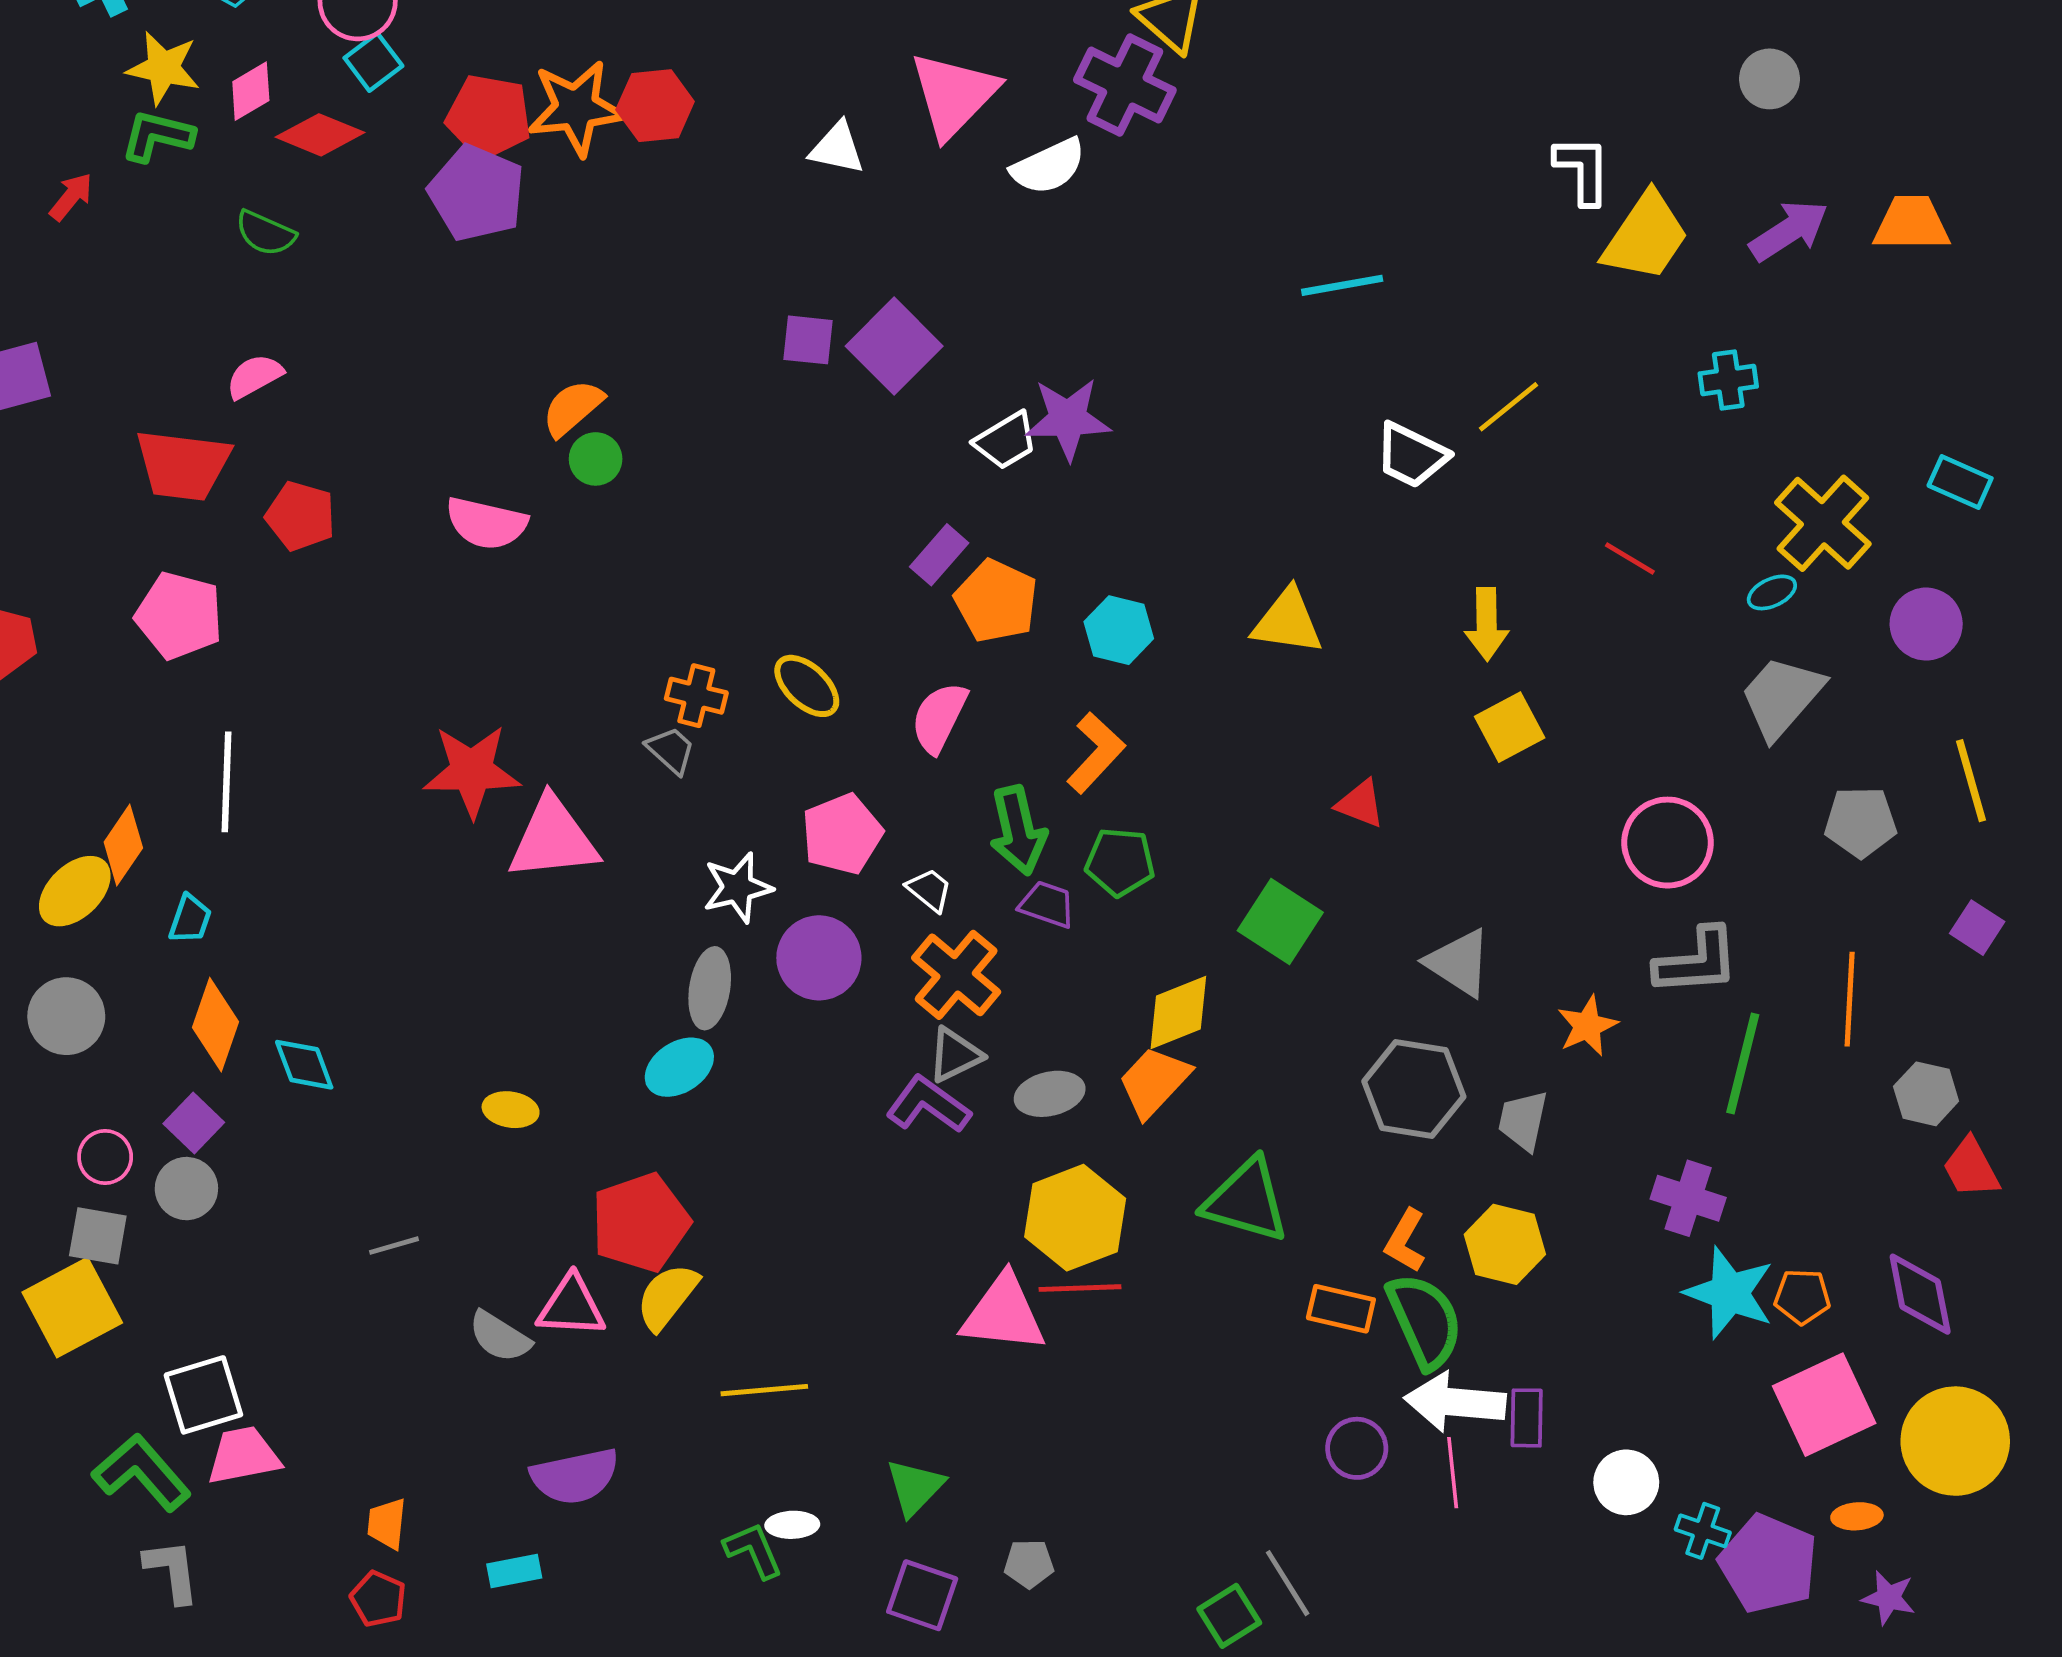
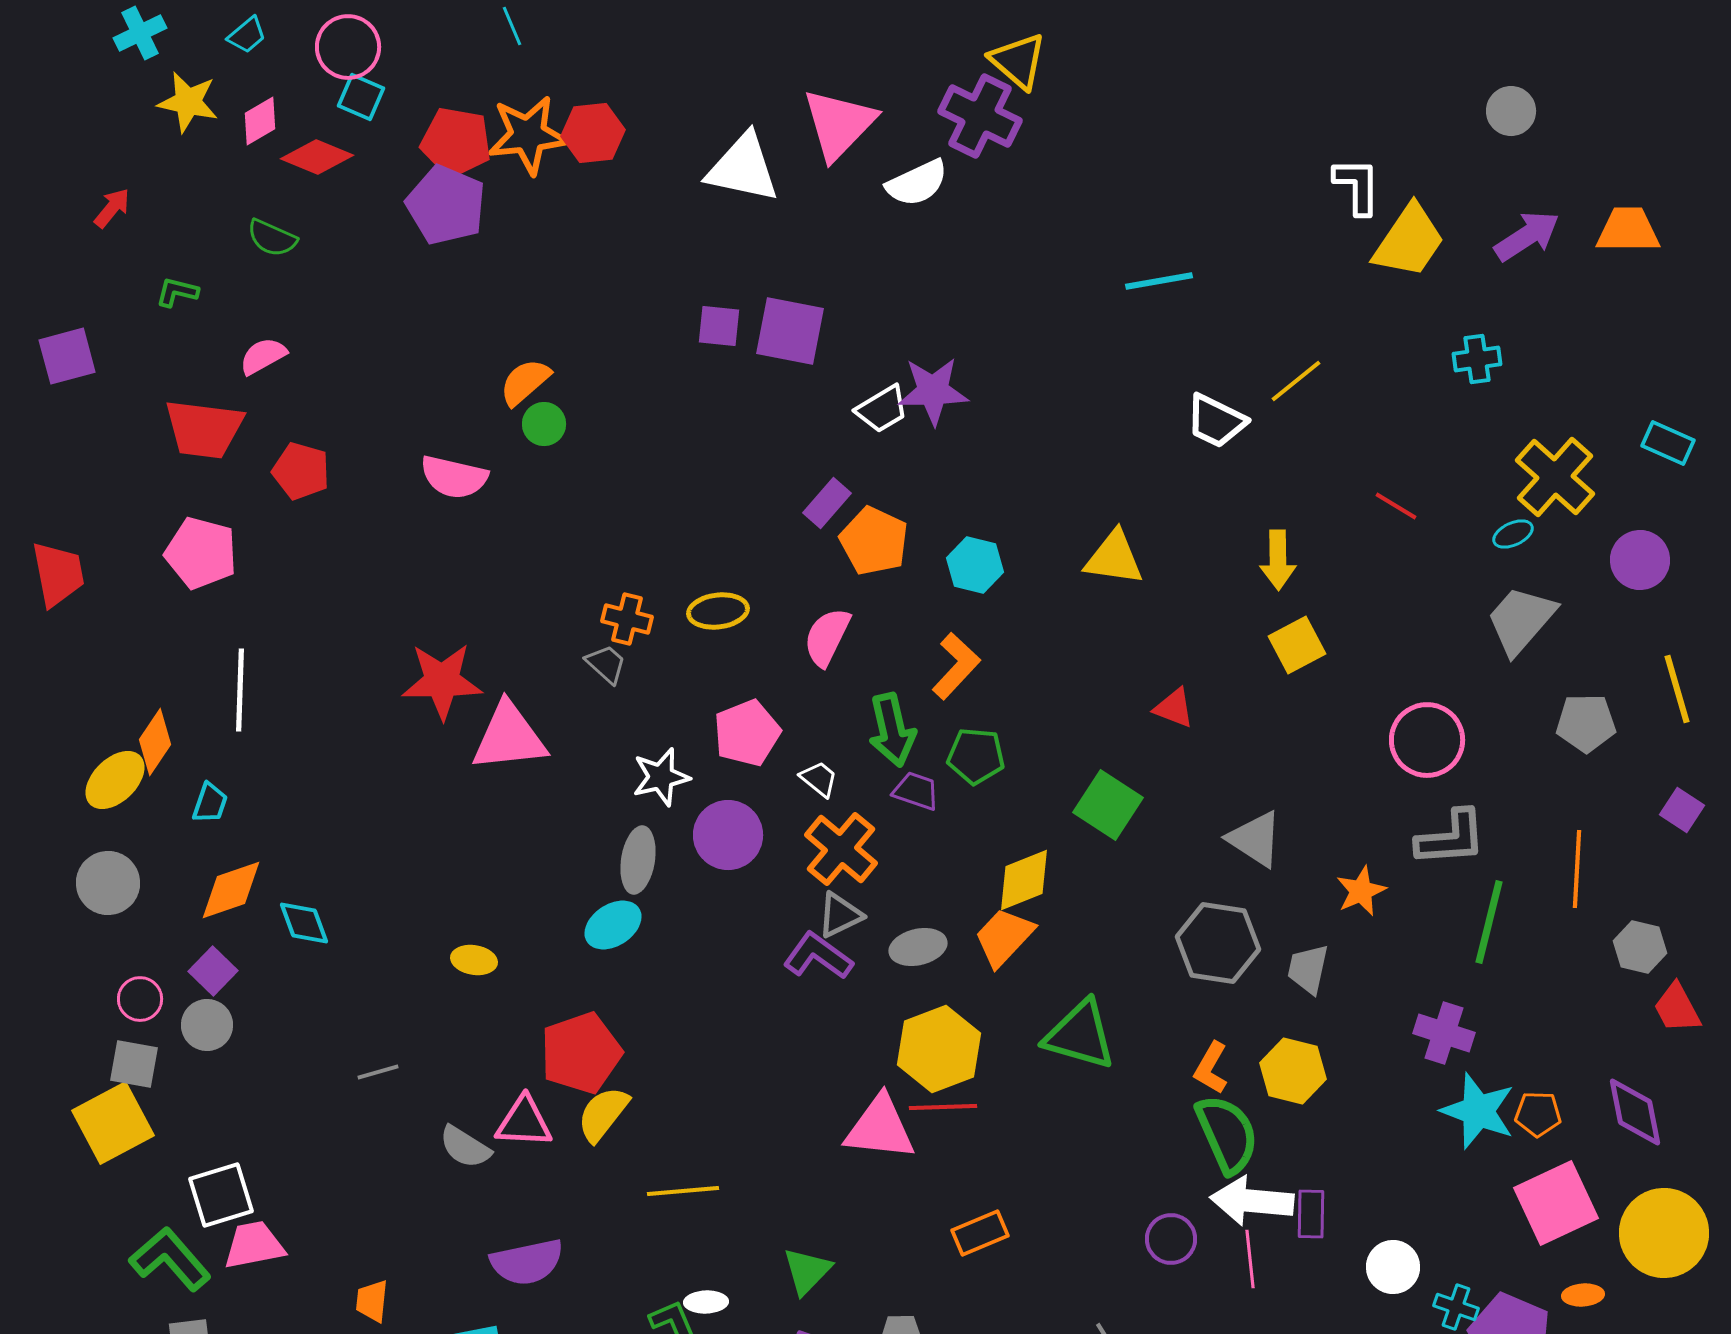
cyan square: (373, 62) -> (361, 97), turned -30
green L-shape: (157, 136) -> (177, 292), moved, size x0.7
white triangle: (837, 148) -> (743, 168), size x1.6
purple square: (894, 346) -> (790, 331), turned -34
yellow ellipse: (807, 686) -> (718, 611), turned -50
orange diamond: (216, 1025) -> (231, 890), turned 52
orange rectangle: (1341, 1309) -> (980, 1233), moved, turned -36

